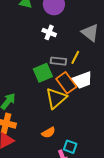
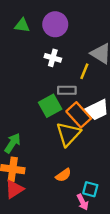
yellow line: (75, 57) -> (84, 71), moved

